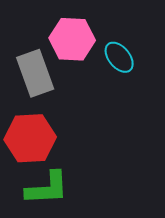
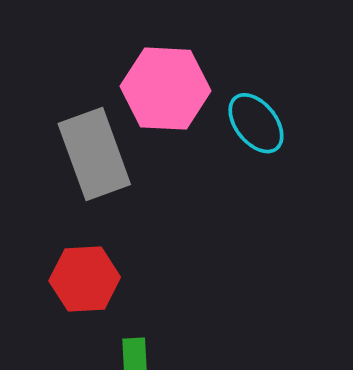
red hexagon: (30, 138) -> (85, 279), size x0.7

